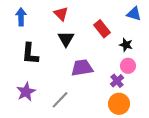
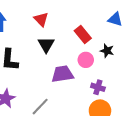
pink circle: (128, 66) -> (86, 60), moved
purple cross: (117, 81) -> (98, 87), turned -32

